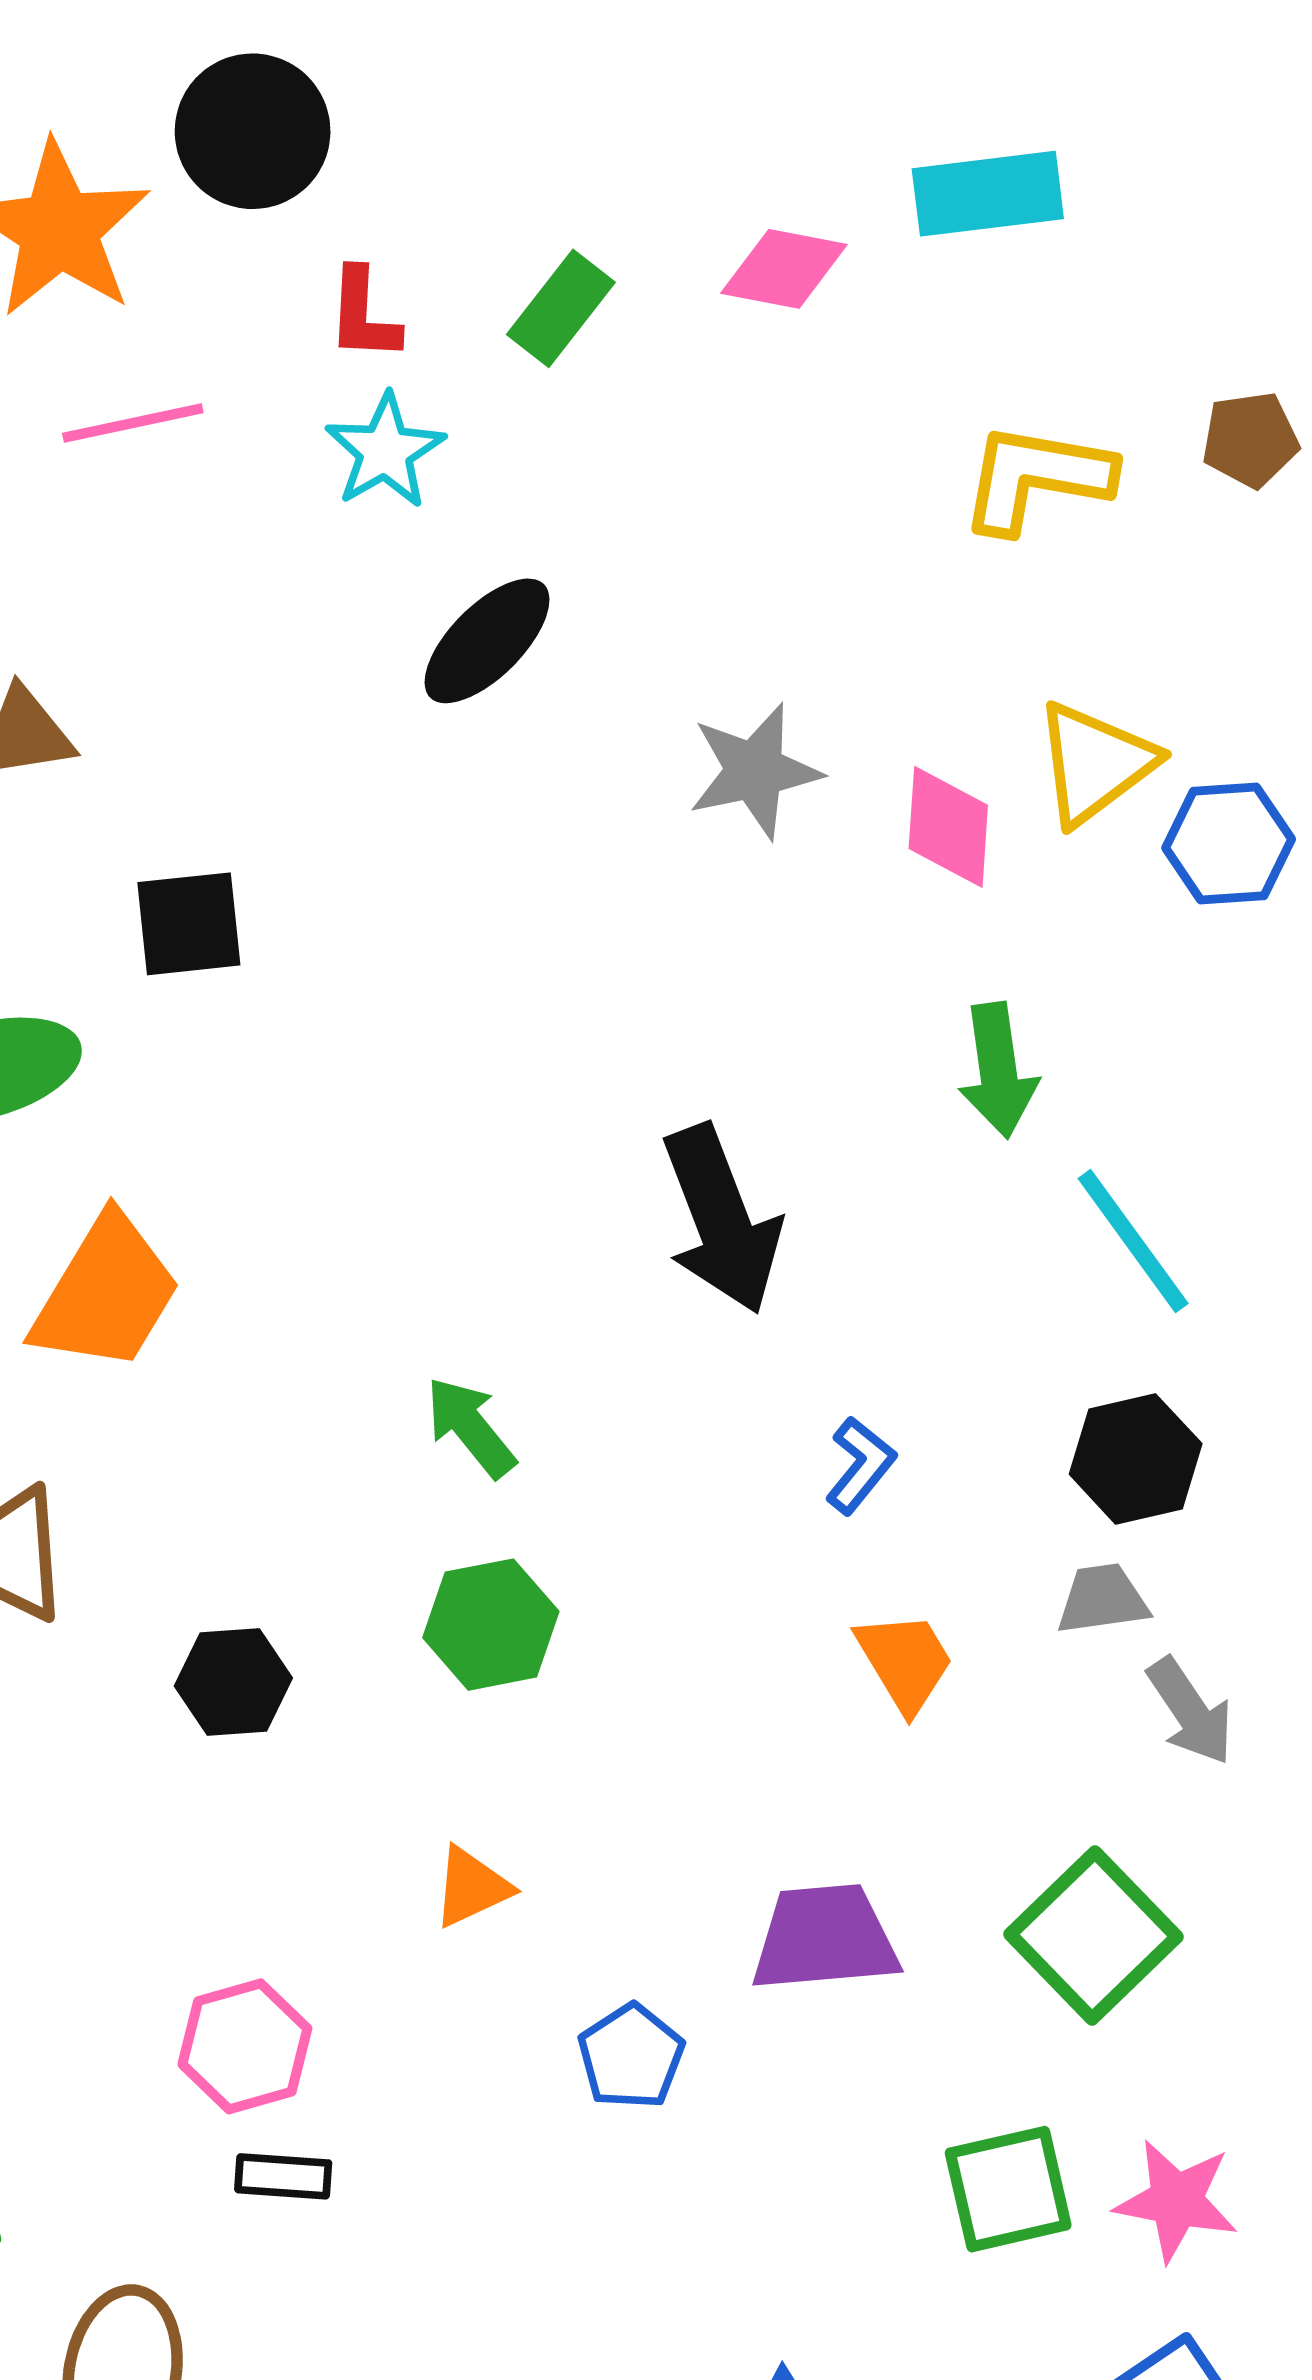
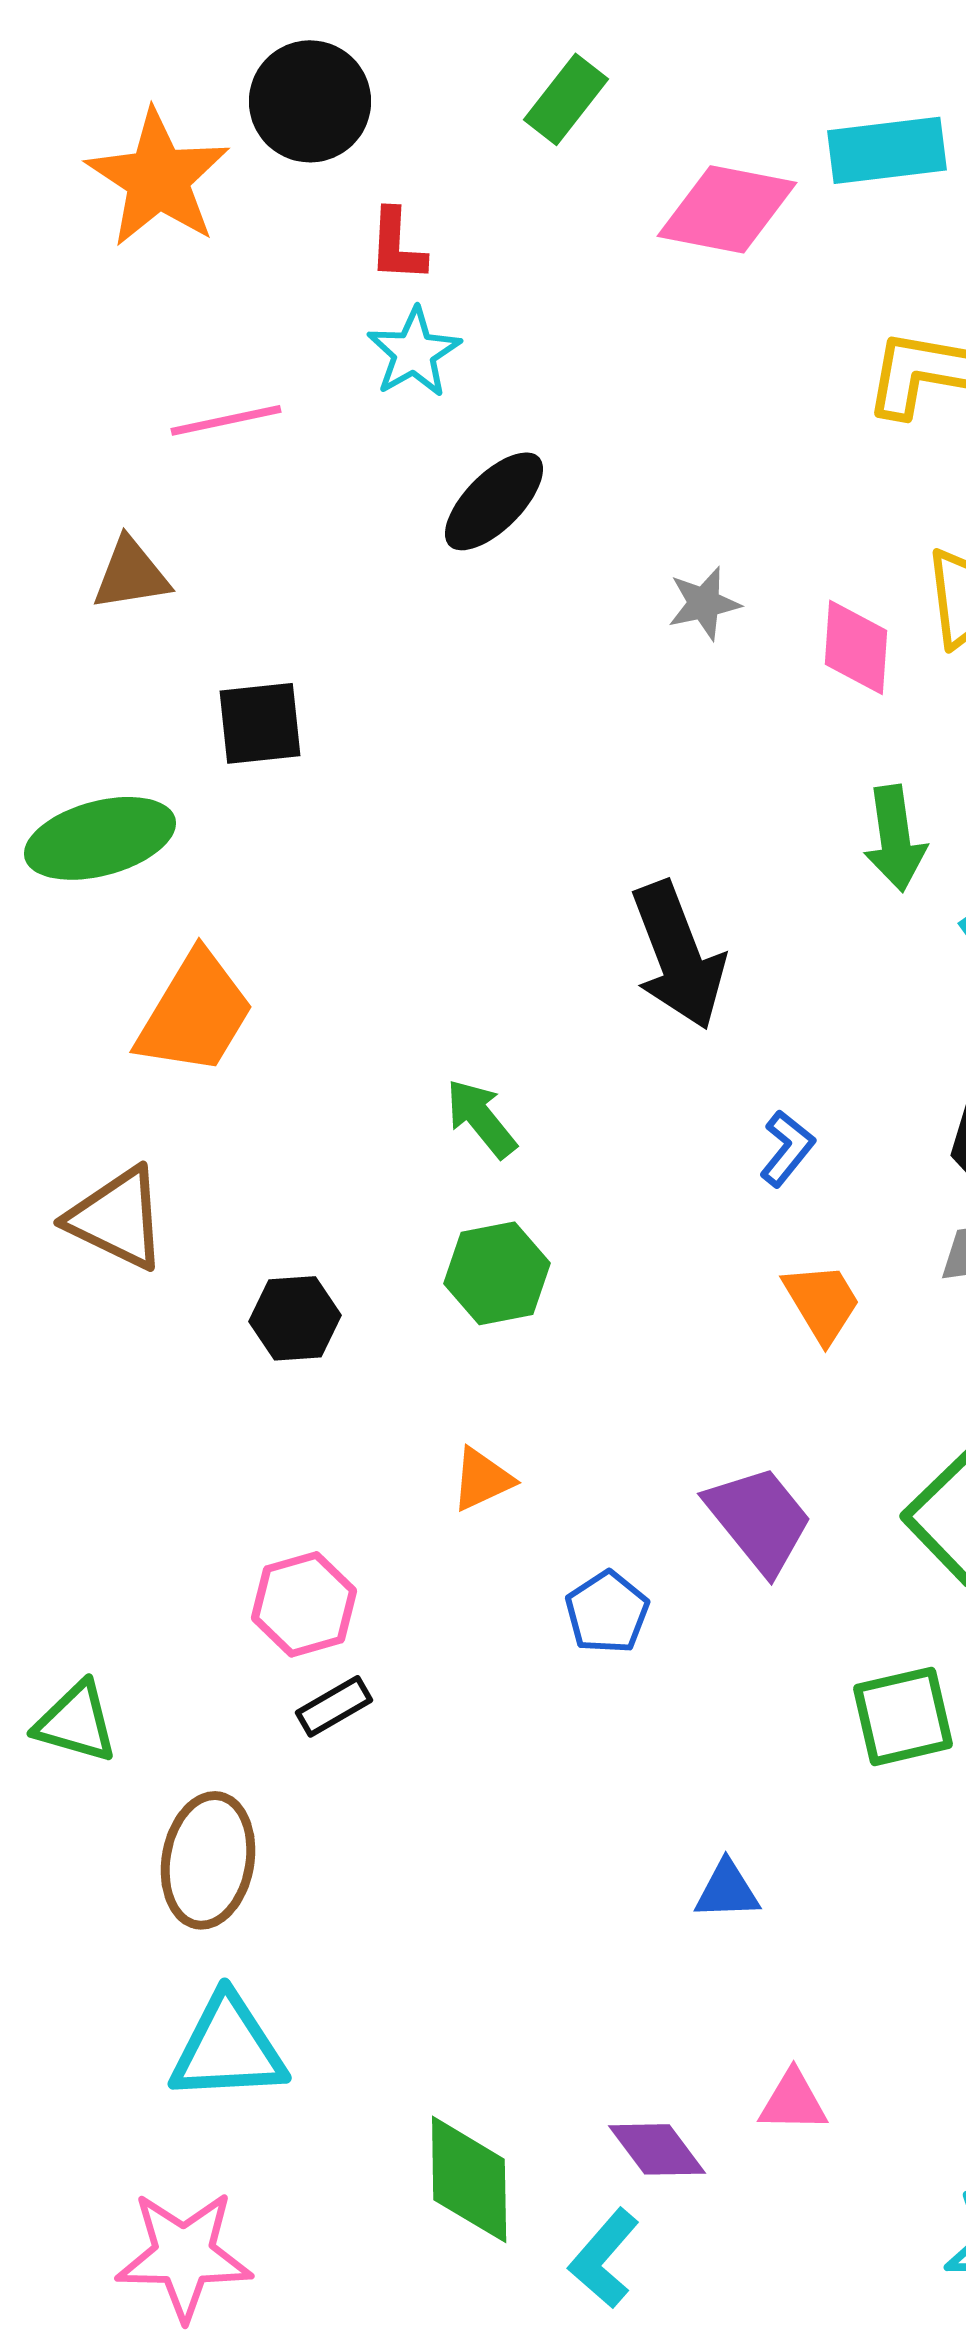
pink diamond: (784, 269) -> (727, 209), size x1.4
green rectangle: (561, 308) -> (566, 99), moved
pink line: (133, 423) -> (226, 420), moved
gray star: (755, 771) -> (704, 603), size x0.7
purple trapezoid: (825, 1938) -> (759, 1519), turned 56
black rectangle: (283, 2176) -> (334, 1706), turned -34

